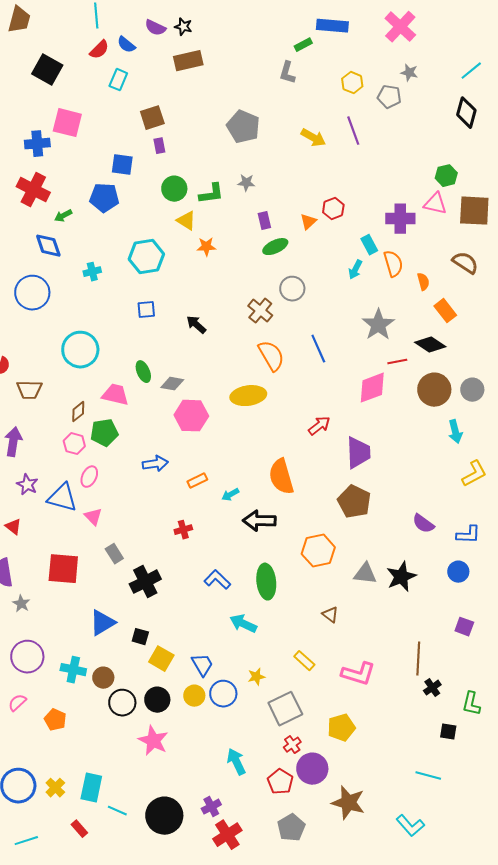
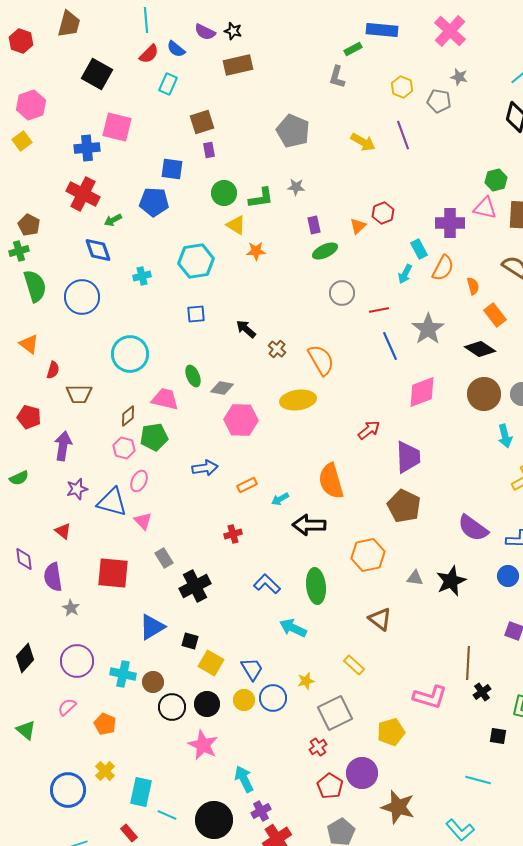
orange semicircle: (393, 264) -> (443, 268), turned 44
brown cross: (260, 311) -> (277, 349), moved, size x0.7
blue line: (318, 349) -> (390, 346), moved
red line: (397, 362) -> (379, 310), moved
purple star: (27, 485) -> (77, 489), turned 30
purple semicircle: (423, 524) -> (473, 528), size x1.4
gray triangle: (365, 574) -> (415, 578), size x0.7
brown triangle: (330, 615) -> (380, 619), size x1.4
pink L-shape: (358, 674) -> (430, 697), moved
red cross: (292, 745) -> (318, 747), moved
cyan arrow: (236, 762) -> (244, 779), moved
yellow cross: (55, 788) -> (105, 771), moved

